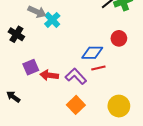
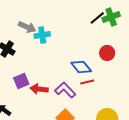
cyan cross: (52, 20) -> (42, 35), turned 35
blue diamond: (92, 53) -> (81, 67), turned 50

